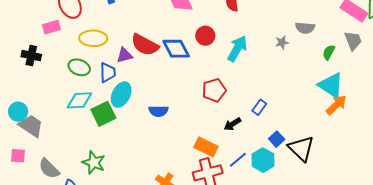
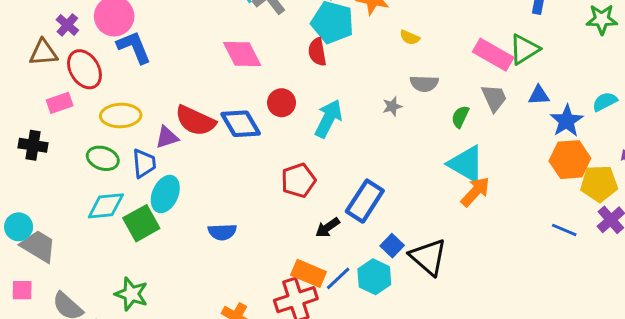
blue rectangle: (259, 107) -> (365, 201), size x1.8
blue semicircle: (158, 111) -> (222, 232), moved
orange rectangle: (206, 147) -> (309, 273), moved

